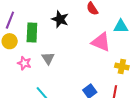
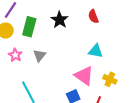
cyan triangle: (121, 26) -> (96, 51), moved
pink triangle: (101, 42) -> (84, 76), moved

